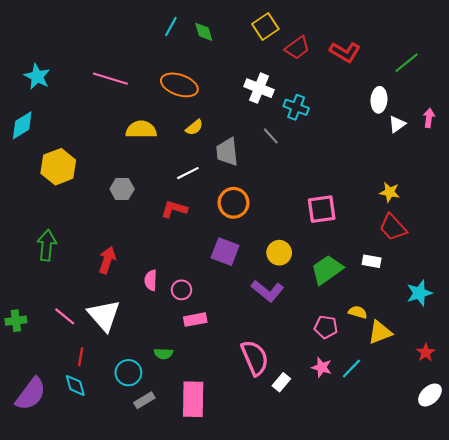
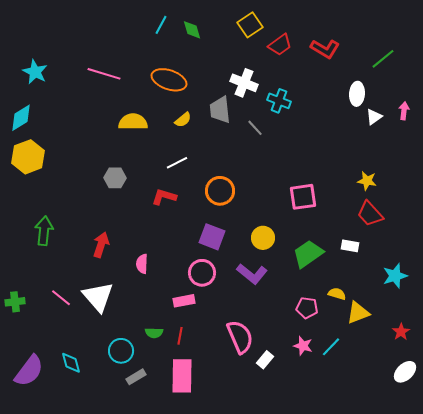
gray trapezoid: (227, 152) -> (220, 110), moved
yellow hexagon: (58, 167) -> (28, 157), moved
pink circle: (181, 290) -> (202, 273), moved, size x1.4
red line: (81, 357) -> (180, 336), moved

